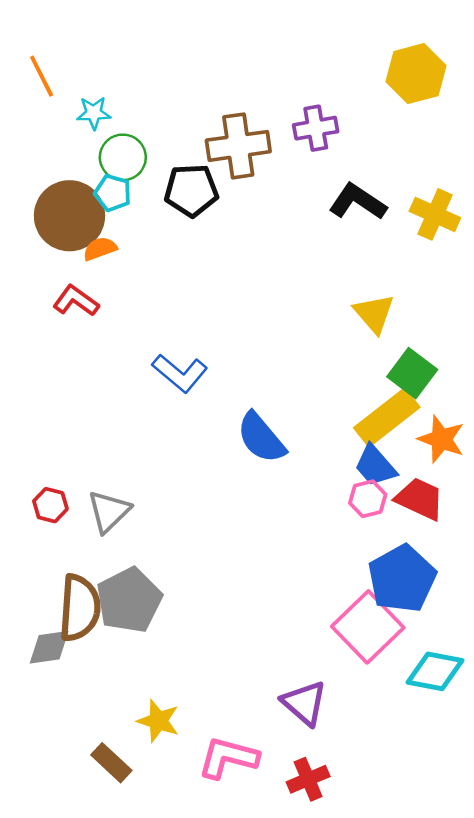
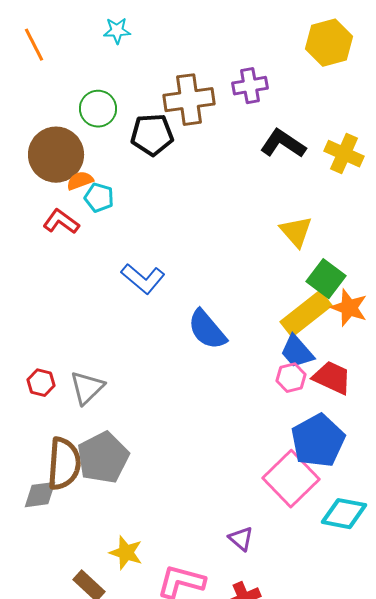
cyan star: (94, 113) -> (117, 31), moved
cyan pentagon: (113, 193) -> (99, 198), moved
orange star: (441, 439) -> (349, 308), moved
purple triangle: (304, 703) -> (241, 539), size x0.7

